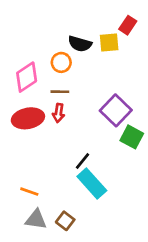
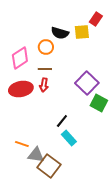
cyan rectangle: (92, 184) -> (69, 138), size x0.7
gray triangle: (36, 219) -> (36, 155), moved
brown square: (65, 221) -> (49, 166), size x1.6

